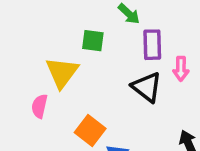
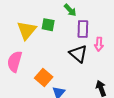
yellow triangle: (62, 72) -> (27, 30), moved
pink semicircle: (39, 106) -> (15, 62), size x1.5

